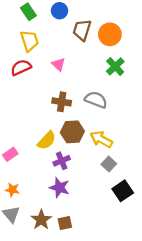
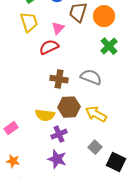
pink triangle: (58, 64) -> (58, 28), moved, turned 32
red semicircle: (21, 68) -> (49, 47), moved
yellow semicircle: (47, 140) -> (45, 115), turned 54
gray square: (109, 164) -> (95, 147), moved
black square: (123, 191) -> (116, 162), turned -30

